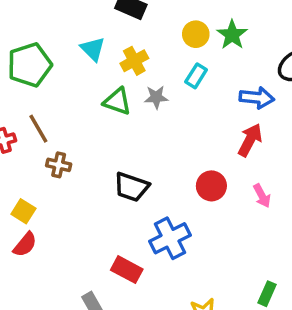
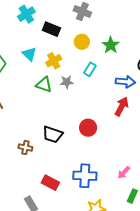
yellow circle: (196, 34) -> (82, 42), moved
brown cross: (59, 165) -> (25, 148), moved
red circle: (211, 186) -> (88, 128), moved
pink arrow: (262, 196) -> (124, 173), moved, turned 72
blue cross: (170, 238) -> (85, 176), moved, turned 30

